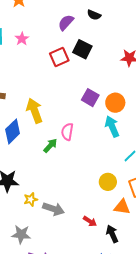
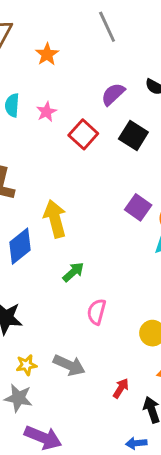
red square: (59, 57) -> (83, 134), moved, turned -30
pink semicircle: (67, 132) -> (97, 312), moved
yellow star: (31, 199) -> (26, 365), moved
red arrow: (90, 221) -> (121, 388), turned -96

